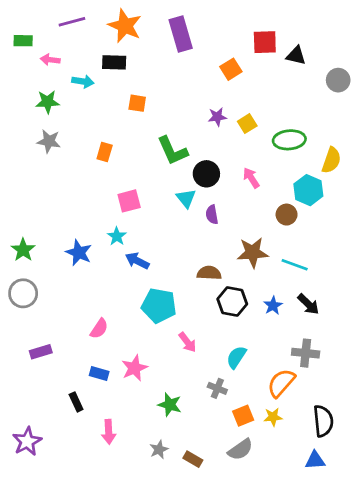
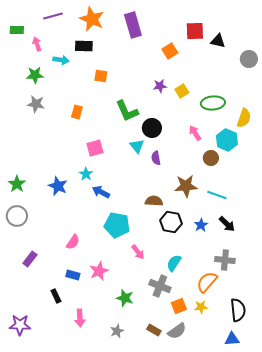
pink arrow: (50, 60) -> (37, 44), turned 64
pink arrow: (251, 178) -> (195, 133), moved
purple rectangle: (41, 352) -> (30, 259), turned -35
gray cross: (217, 388) -> (160, 286), size x1.5
purple star: (27, 441) -> (20, 325), turned 30
brown rectangle: (193, 459) -> (154, 330), moved

